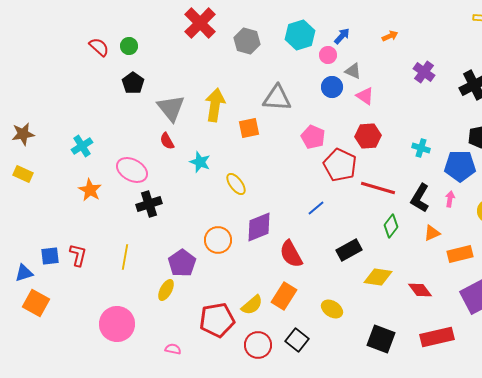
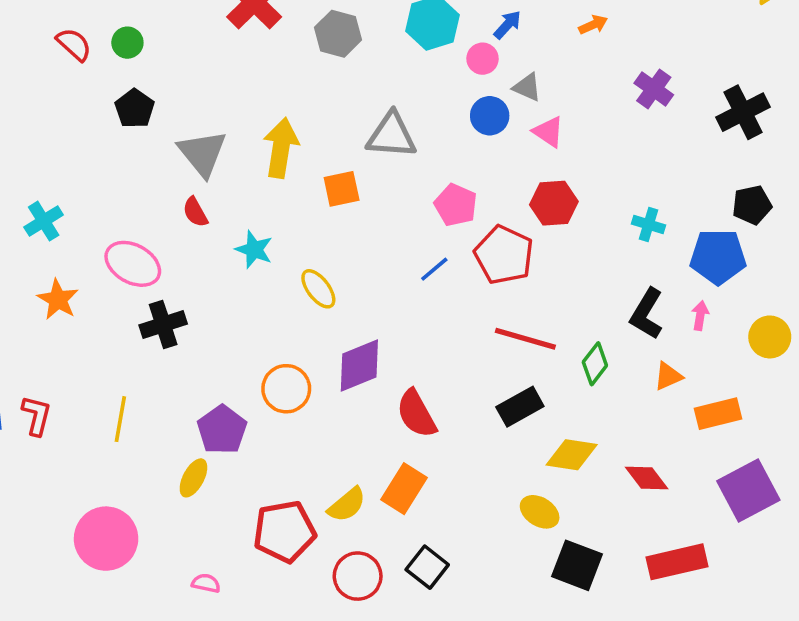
red line: (378, 188) -> (525, 339), moved
blue line: (316, 208) -> (434, 269), moved
yellow ellipse: (332, 309) -> (540, 512), moved

